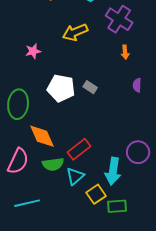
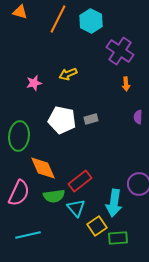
yellow arrow: (75, 32) -> (68, 74), moved, size x0.7
gray rectangle: (90, 87) -> (91, 119), turned -48
cyan triangle: (75, 176) -> (76, 208), turned -30

